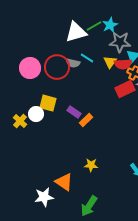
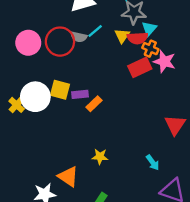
cyan line: (87, 58) -> (95, 31), turned -72
yellow square: (48, 103) -> (60, 90), moved
purple rectangle: (74, 112) -> (80, 94), turned -40
white circle: (36, 114) -> (35, 97), size x1.6

